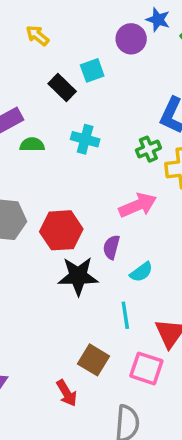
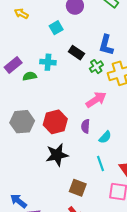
black rectangle: (62, 87) -> (76, 53), moved
cyan cross: (85, 139) -> (48, 62), moved
black star: (78, 276) -> (57, 155), moved
brown square: (93, 360) -> (78, 188), moved

